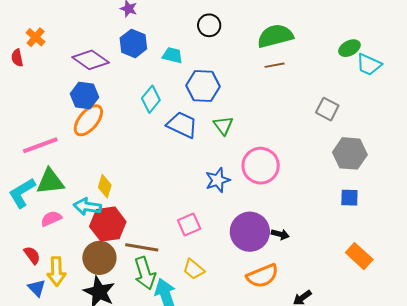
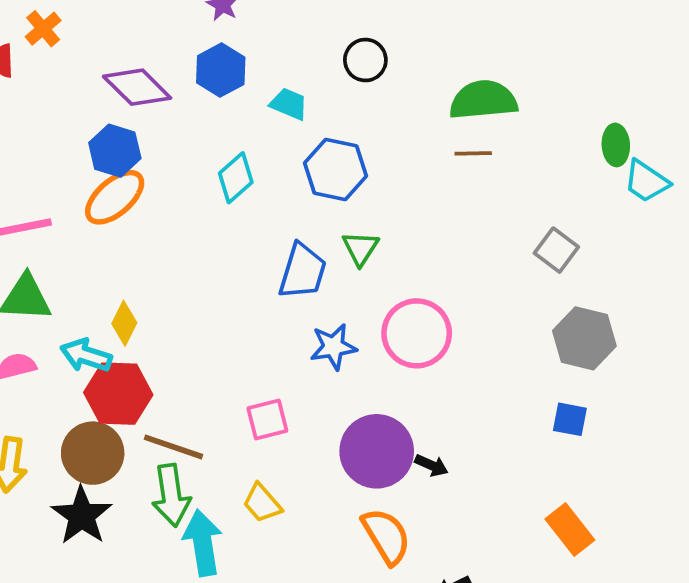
green ellipse: (349, 48) -> (616, 145), turned -75
blue trapezoid: (182, 125) -> (302, 271), moved, turned 72
orange semicircle: (262, 276) -> (386, 536), turned -108

